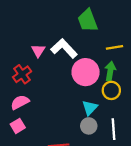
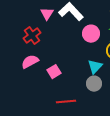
pink circle: (86, 72) -> (91, 34), size x0.7
pink square: (18, 126) -> (54, 72), moved

